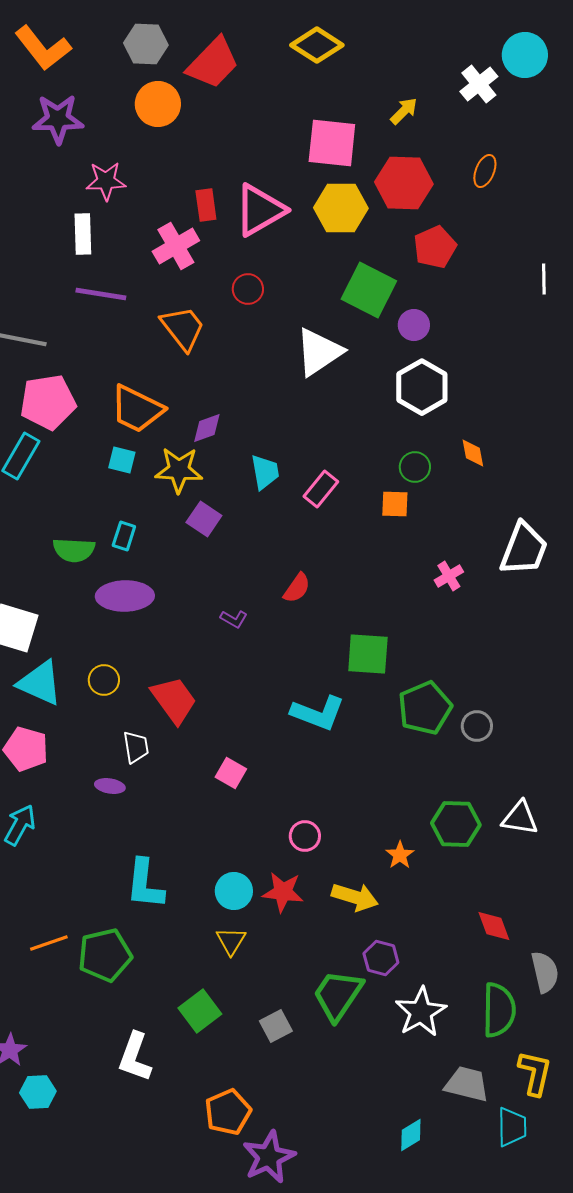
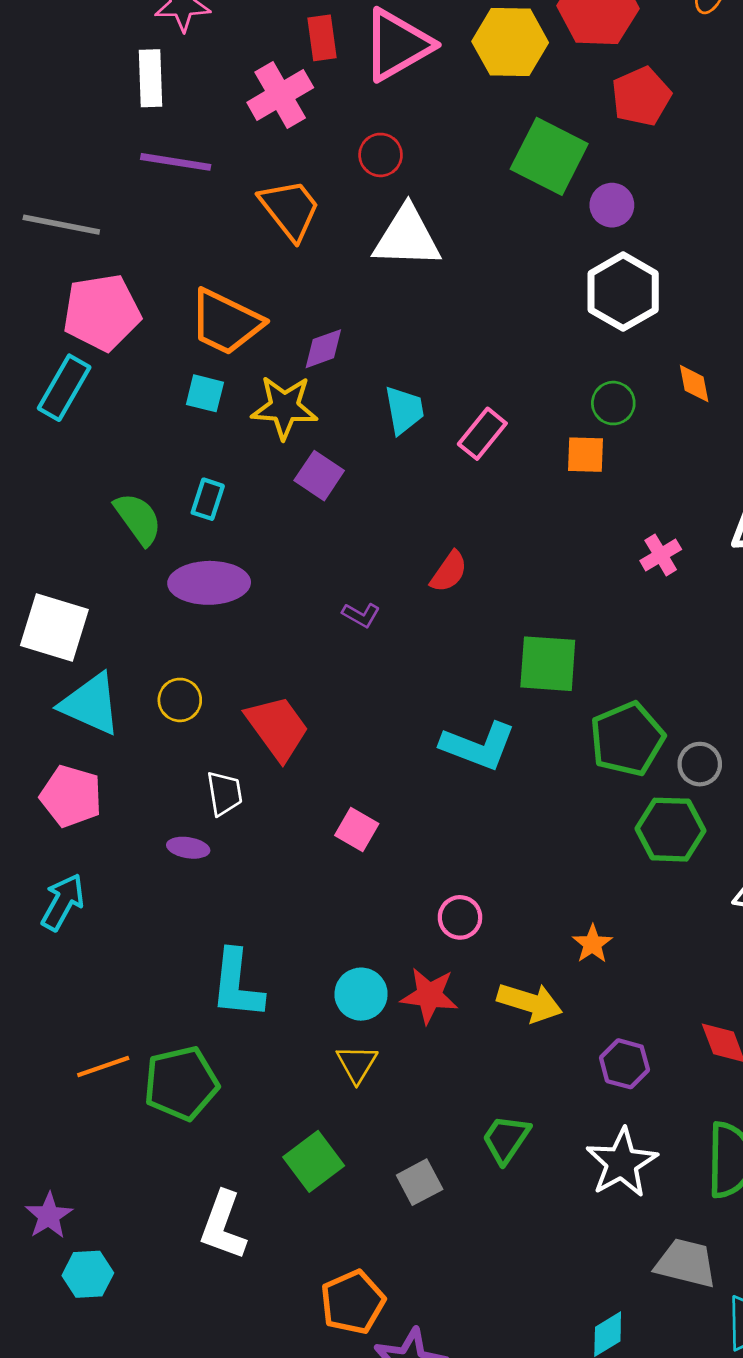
white triangle: (319, 352) -> (407, 237), moved, turned 36
green semicircle: (74, 550) -> (138, 519), turned -129
green hexagon: (456, 824) -> (670, 830), moved
purple hexagon: (381, 958) -> (624, 1064), moved
green trapezoid: (338, 995) -> (506, 1139), size x0.7

